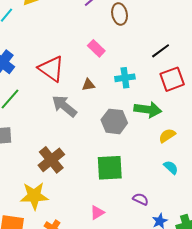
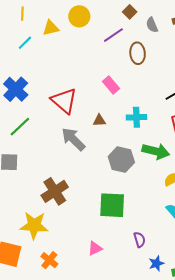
purple semicircle: (141, 199) -> (139, 240), turned 42

